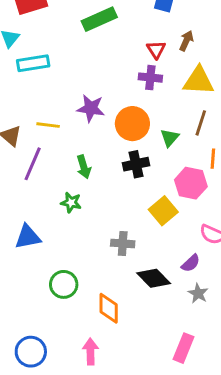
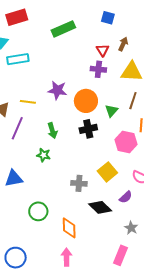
yellow square: (163, 211) -> (107, 172), moved
gray star: (198, 293) -> (131, 228), moved
pink arrow: (90, 351) -> (67, 257), moved

